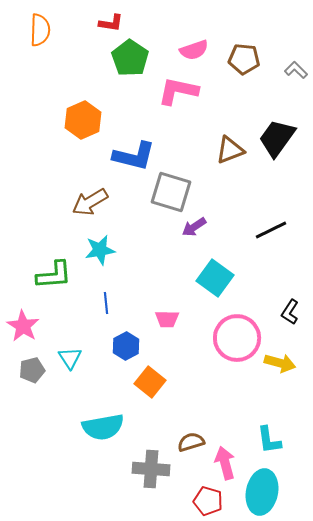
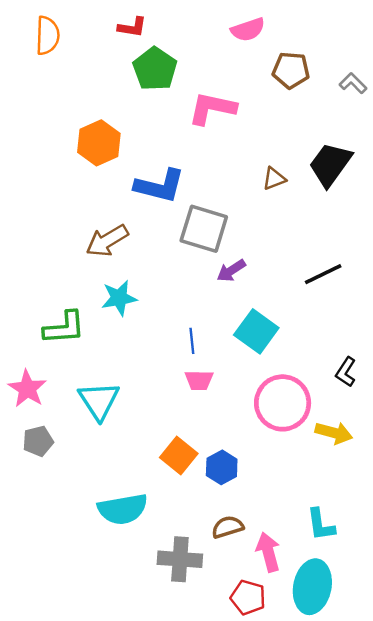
pink semicircle: (194, 50) -> (248, 30), moved
brown triangle: (230, 150) -> (274, 179), size x0.7
blue line: (106, 303) -> (192, 341), moved
blue hexagon: (126, 346) -> (222, 467), moved
cyan triangle: (70, 358) -> (99, 401), moved, size x1.5

